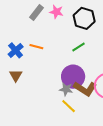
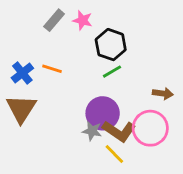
black hexagon: (84, 18) -> (111, 45), moved
brown triangle: (16, 75) -> (21, 109), size x1.6
yellow line: (69, 106) -> (114, 154), moved

